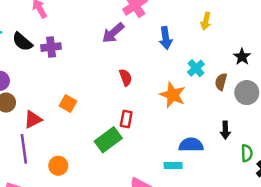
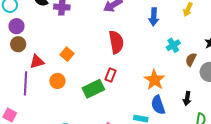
red semicircle: (126, 77) -> (116, 42), size x1.6
orange star: (173, 95) -> (154, 80), moved
blue semicircle: (191, 145) -> (158, 105), turned -120
orange circle: (58, 166) -> (57, 81), moved

